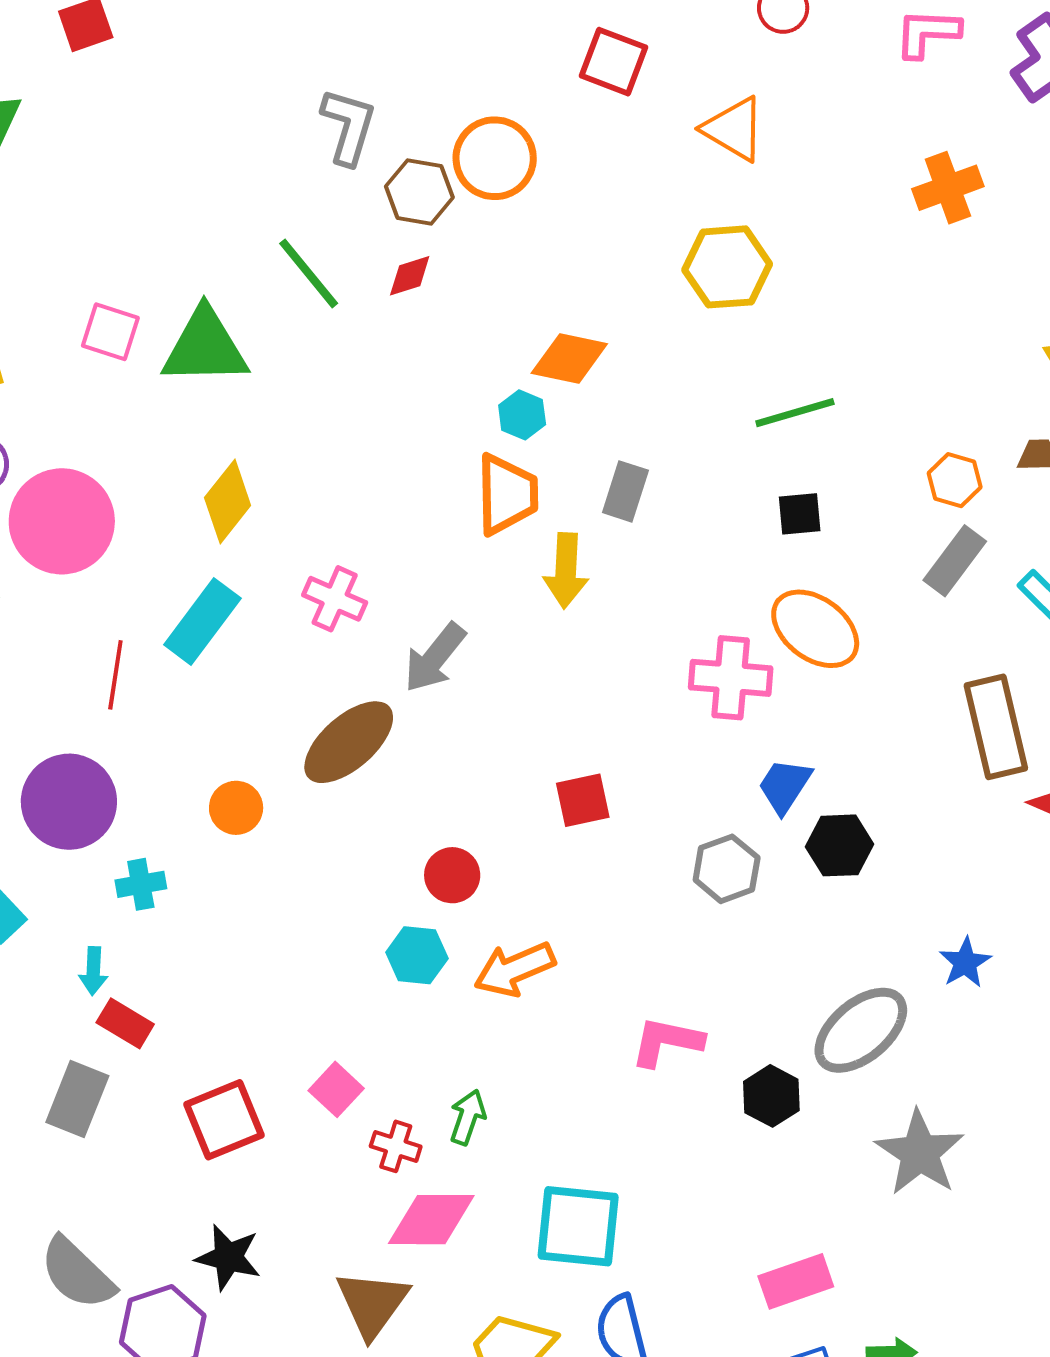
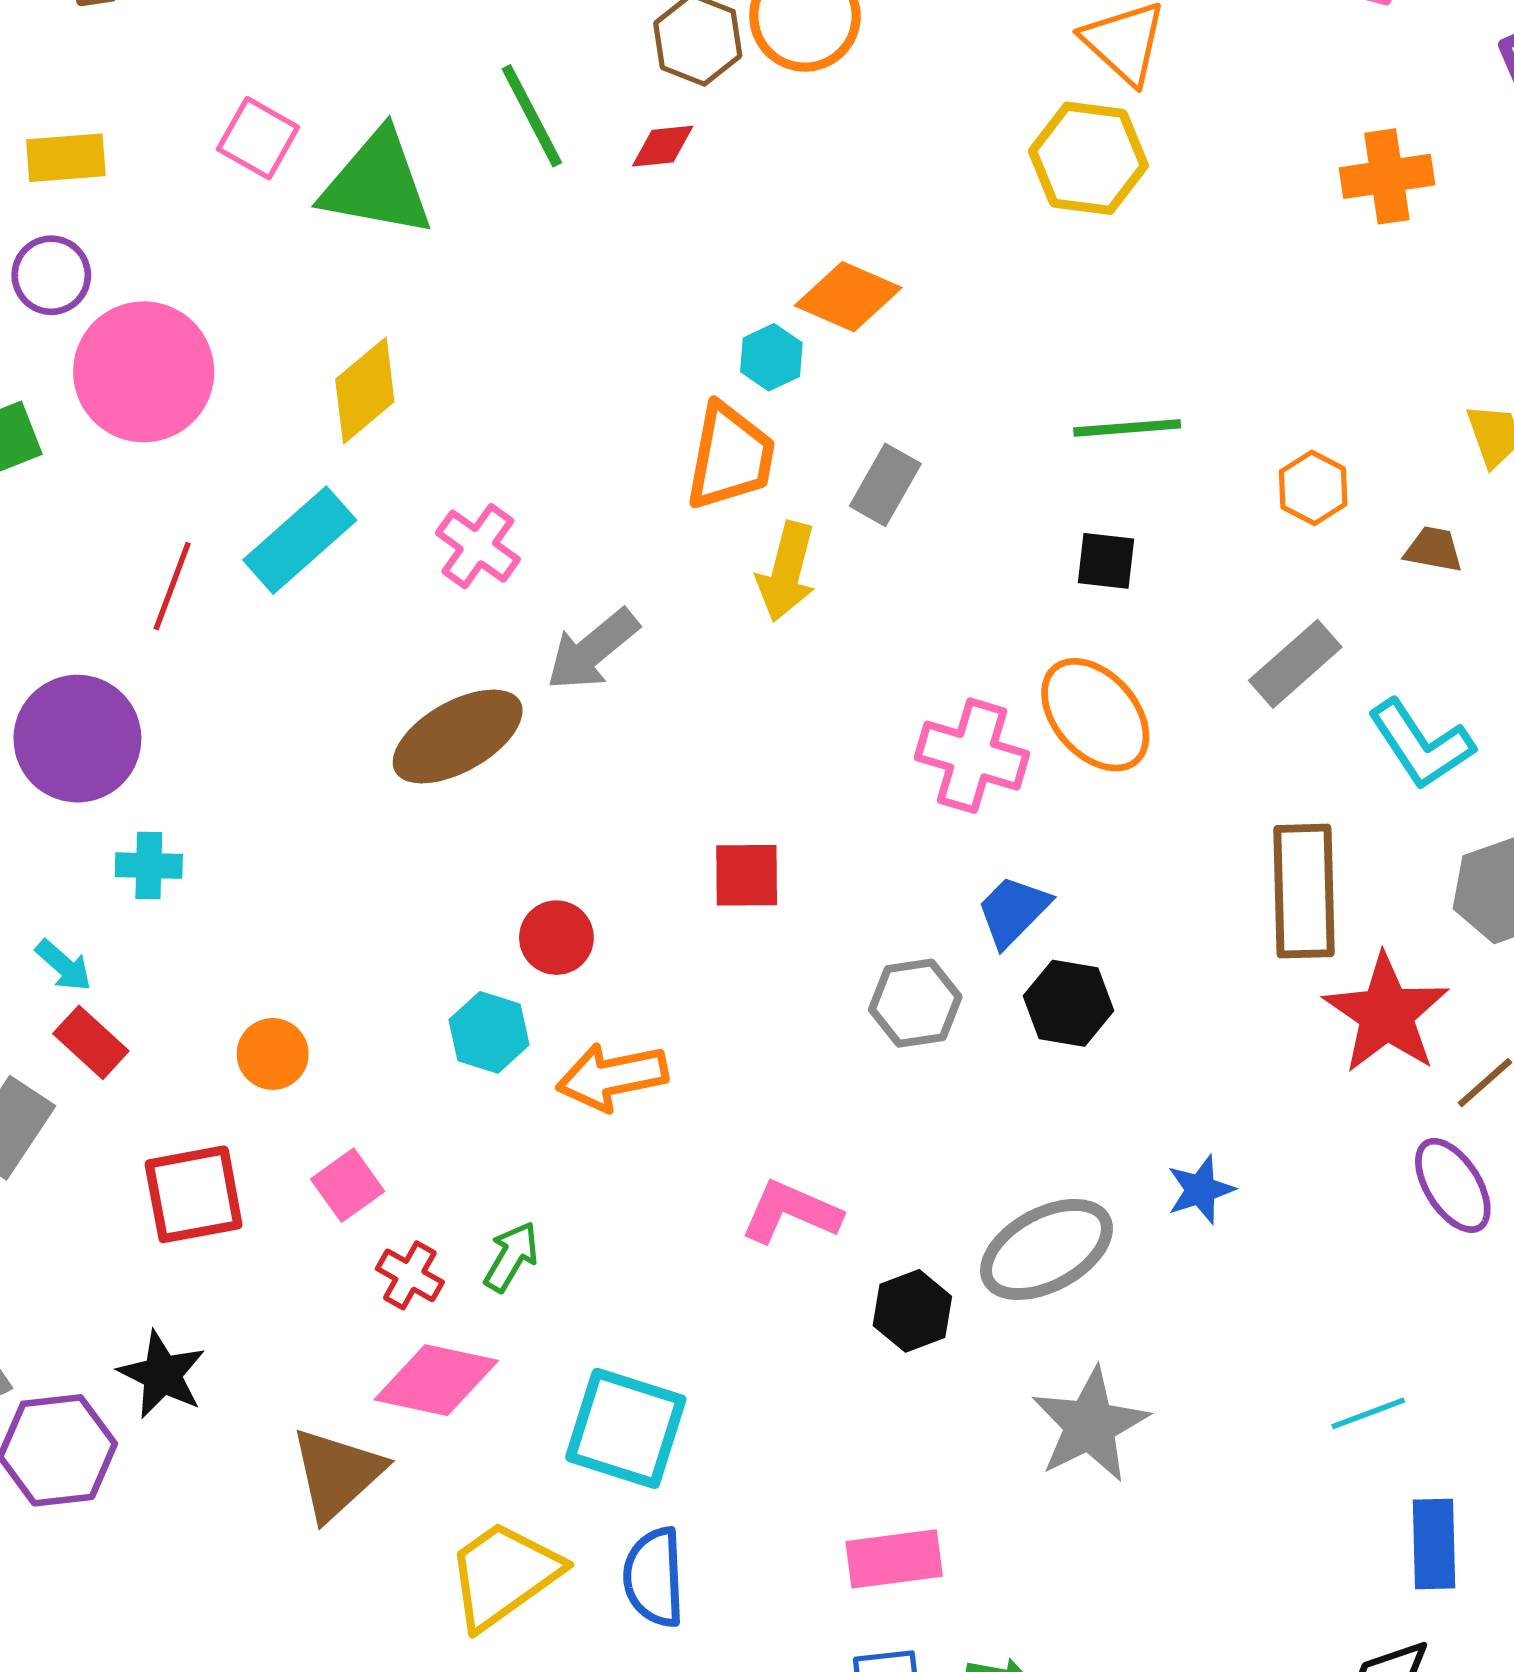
yellow hexagon: (727, 267) -> (1088, 158), moved
orange hexagon: (955, 480) -> (1313, 488), moved
orange circle: (236, 808) -> (273, 1054), moved
cyan arrow: (93, 971) -> (64, 965), turned -63

